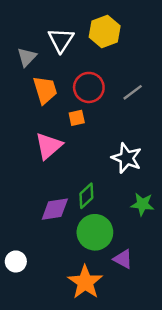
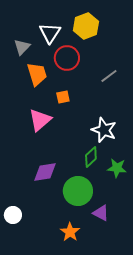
red circle: (89, 87) -> (67, 58), moved
green diamond: (86, 196) -> (91, 157), moved
orange star: (85, 282) -> (70, 232), size x0.7

